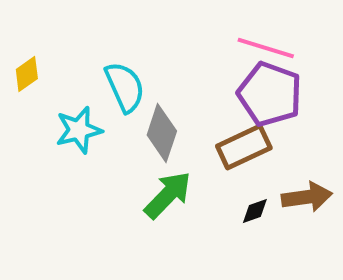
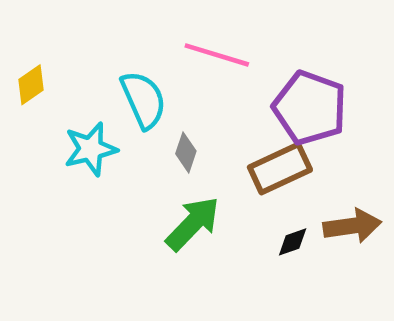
pink line: (266, 48) -> (217, 55), moved
gray diamond: (162, 133) -> (186, 152), size x0.6

